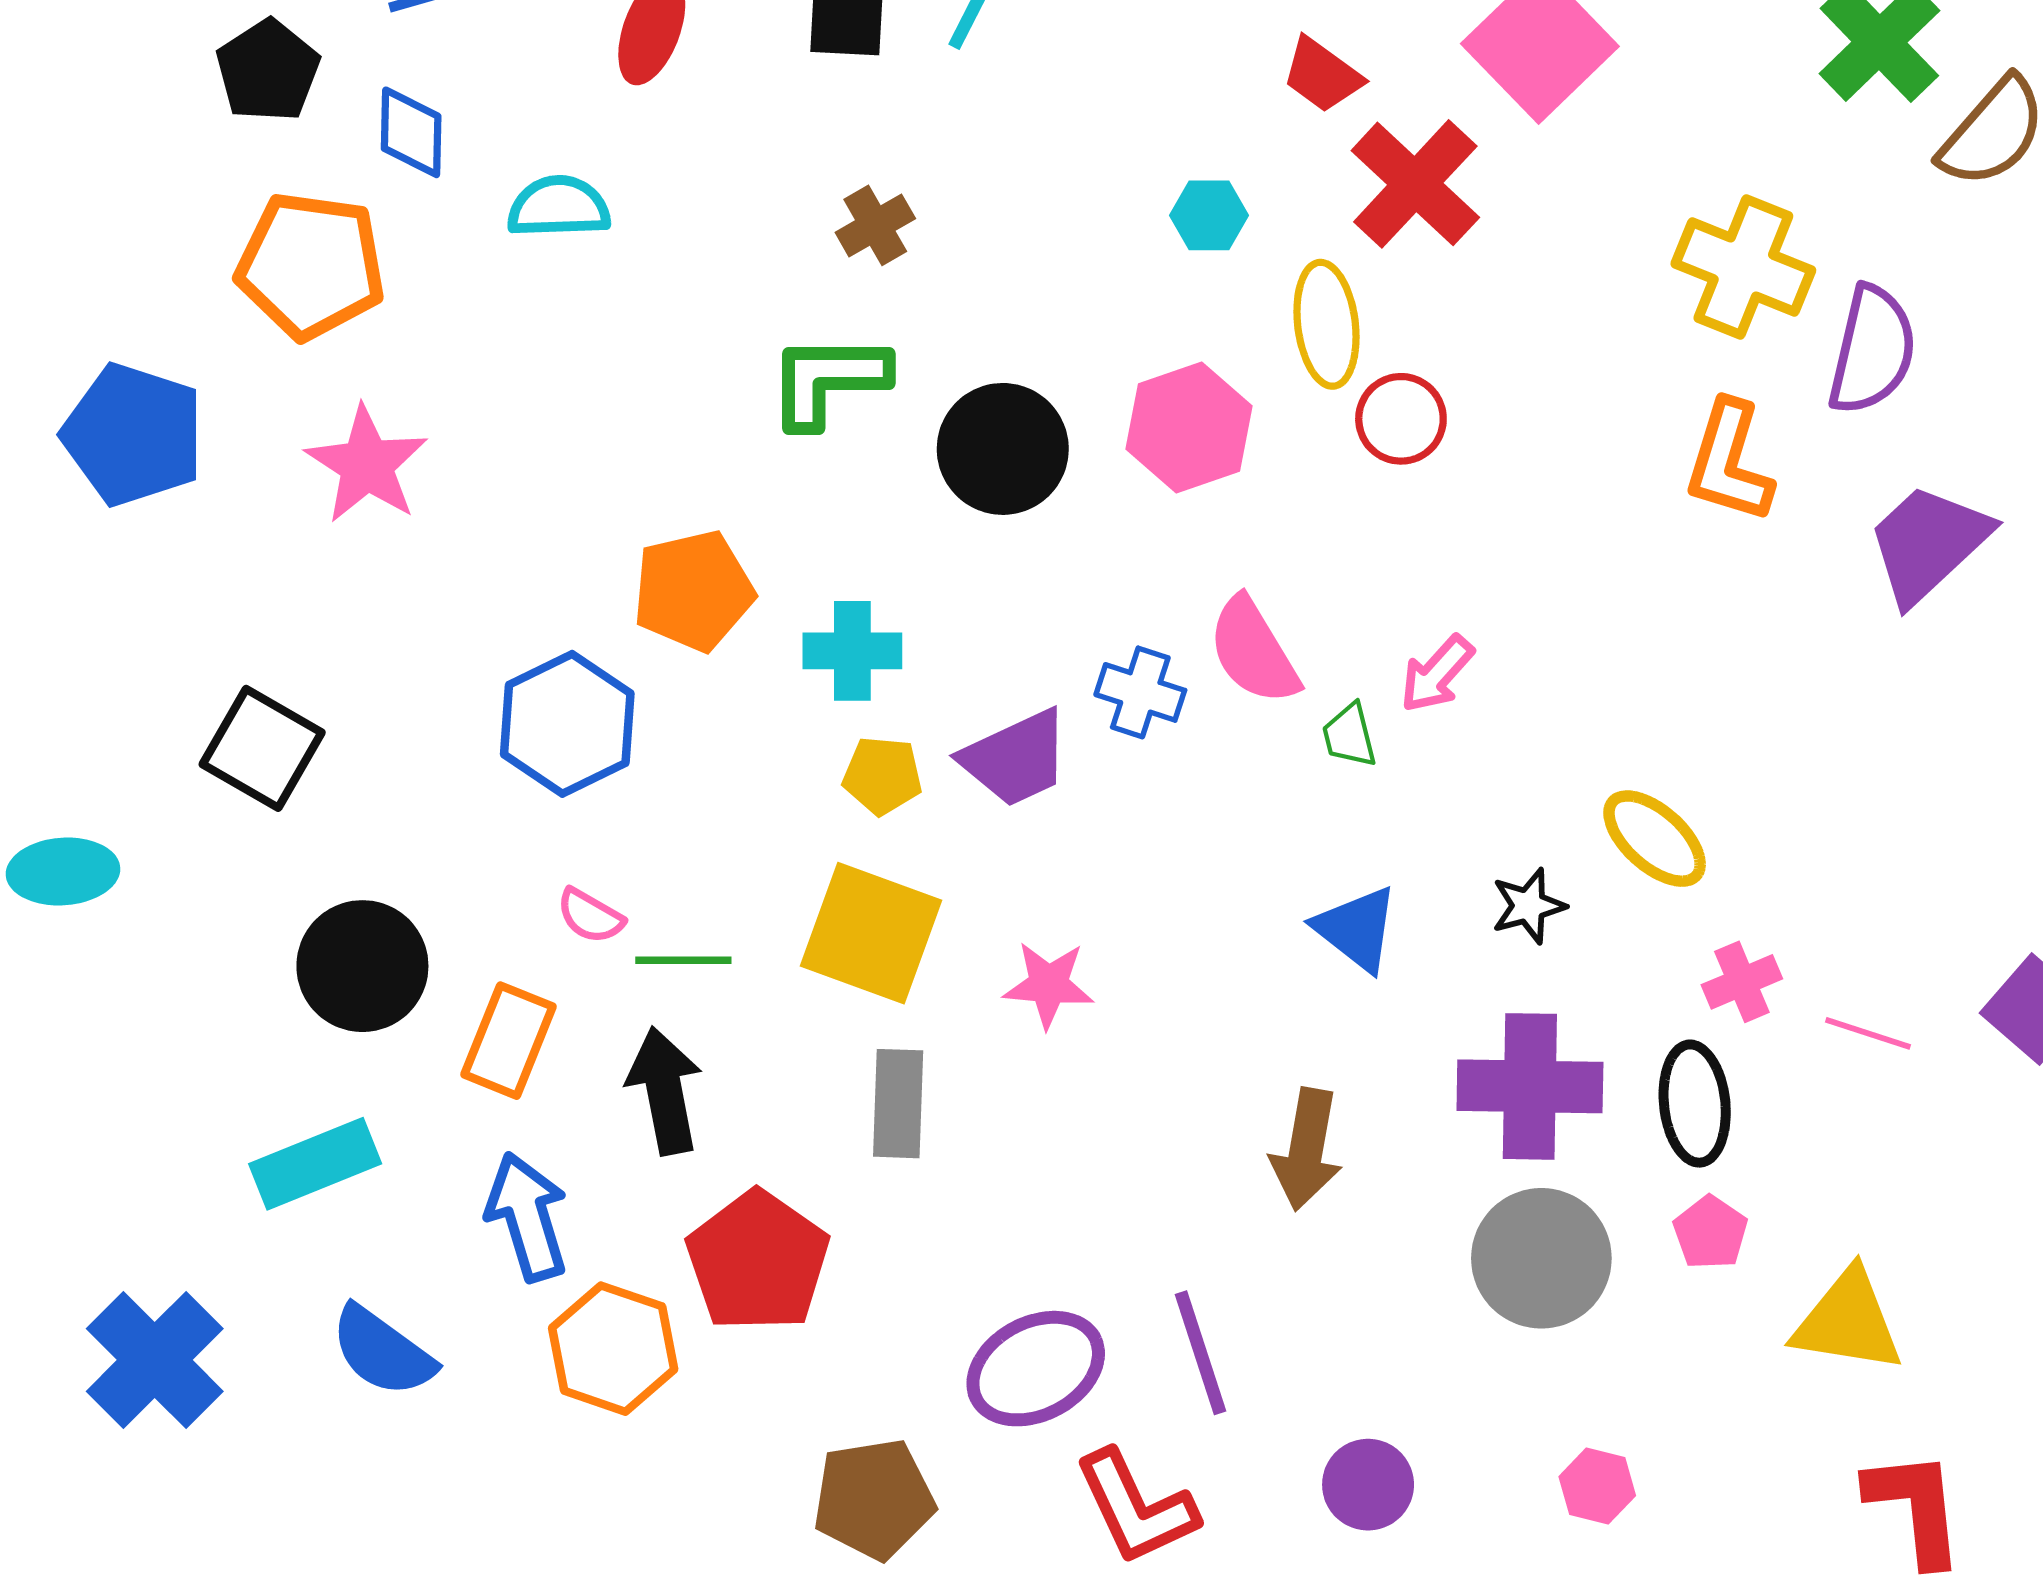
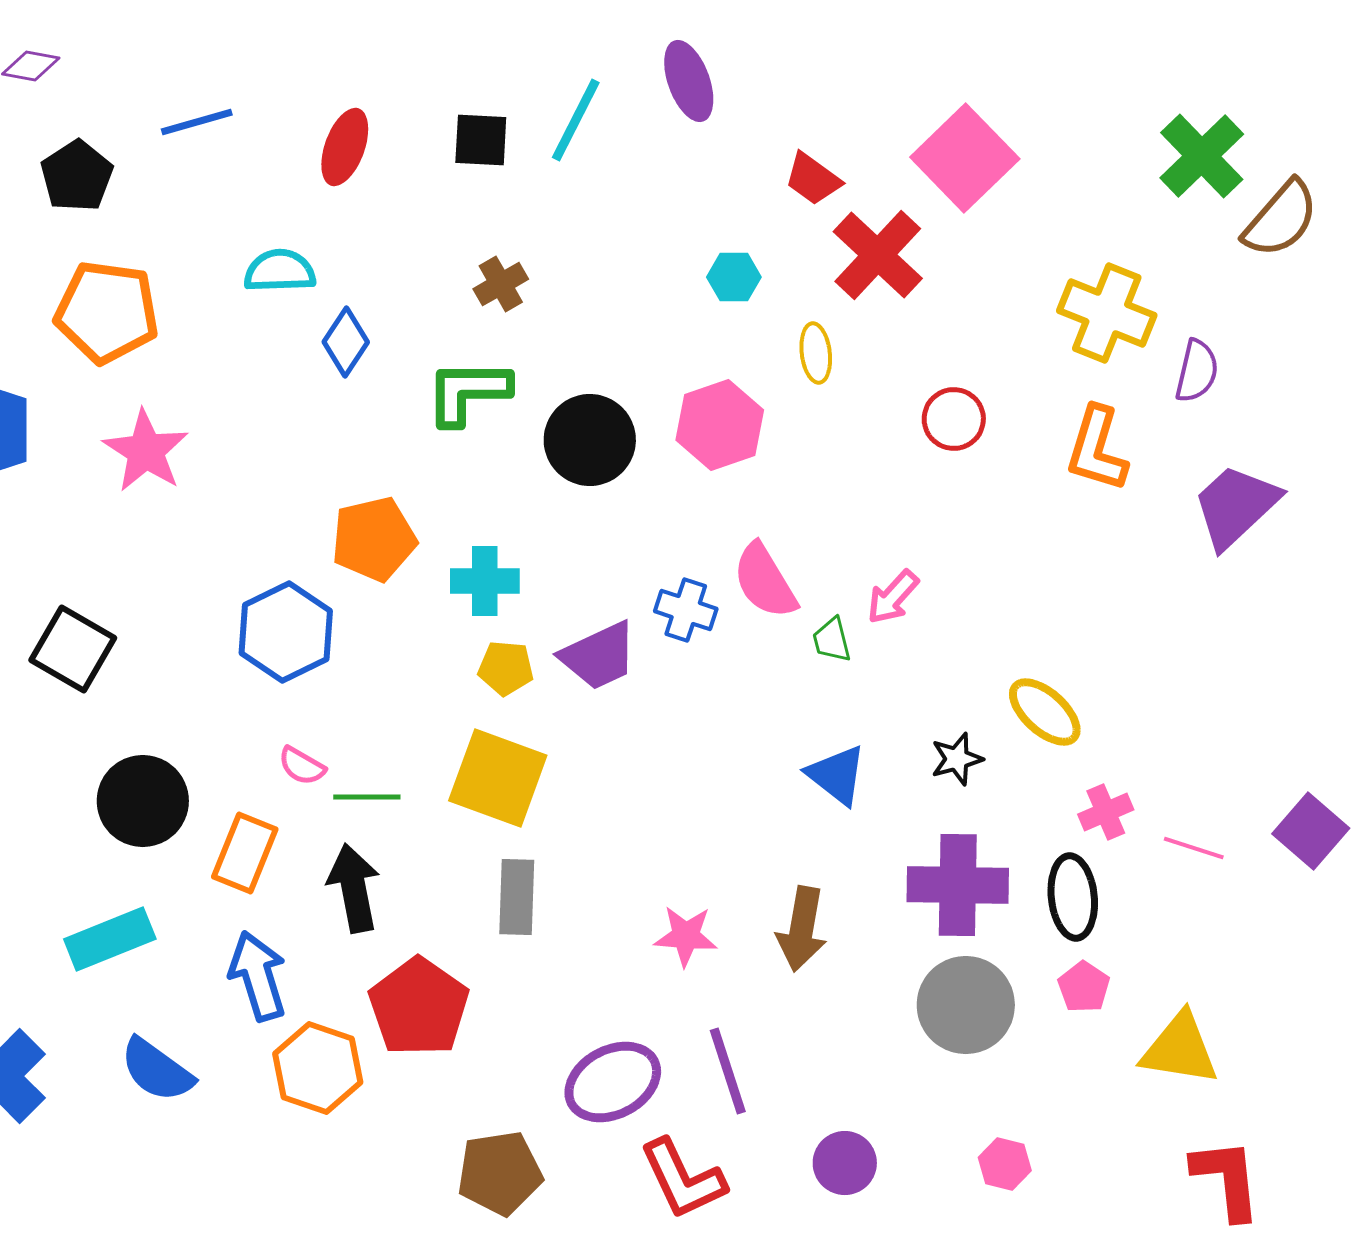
blue diamond: (411, 132) -> (346, 342), moved, turned 32
yellow ellipse: (1326, 324) -> (816, 353), size x0.7
purple semicircle: (1872, 350) -> (1197, 371), size x0.7
red circle: (1401, 419) -> (954, 419), moved
pink star: (1049, 985) -> (686, 936), moved

